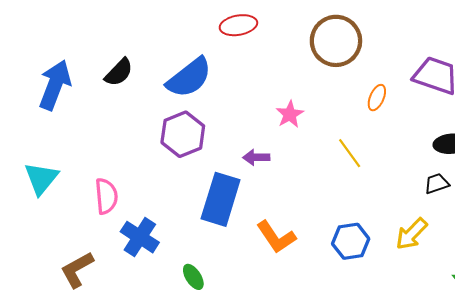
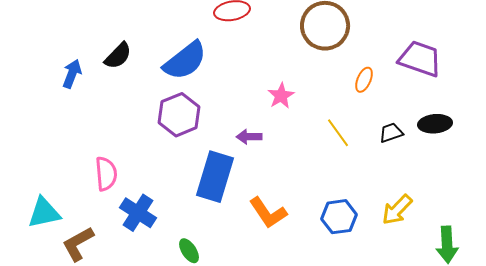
blue arrow: (55, 85) -> (72, 74), moved, size x0.6
cyan triangle: (41, 178) -> (44, 213), moved, turned 39
black trapezoid: (437, 184) -> (391, 133), moved

